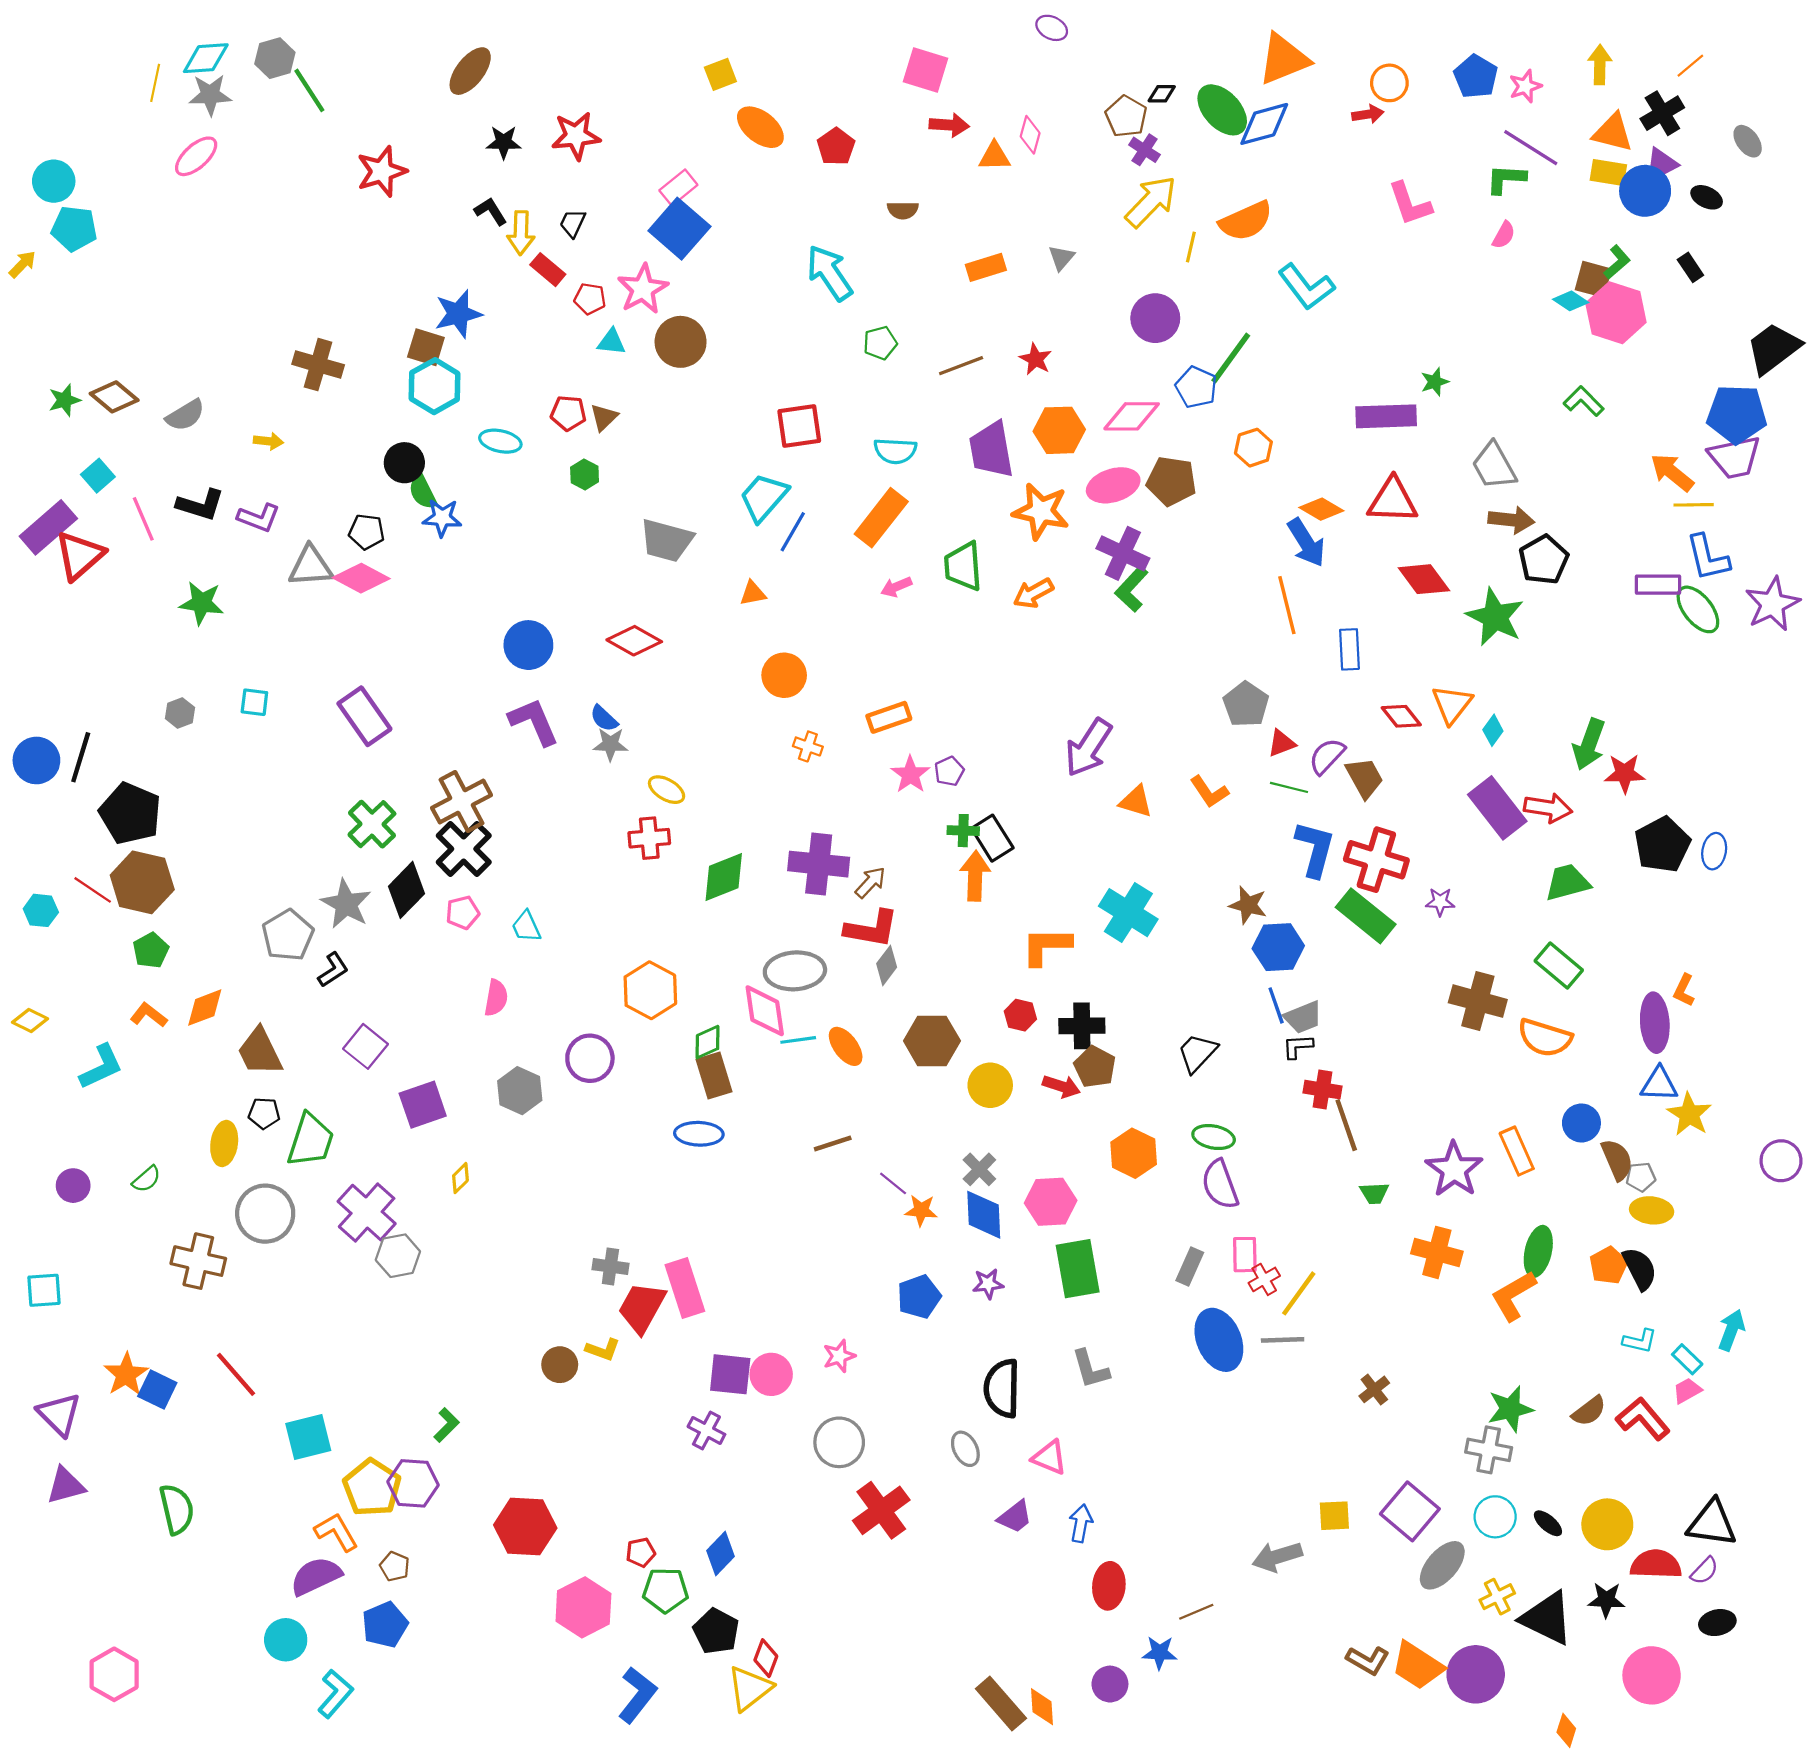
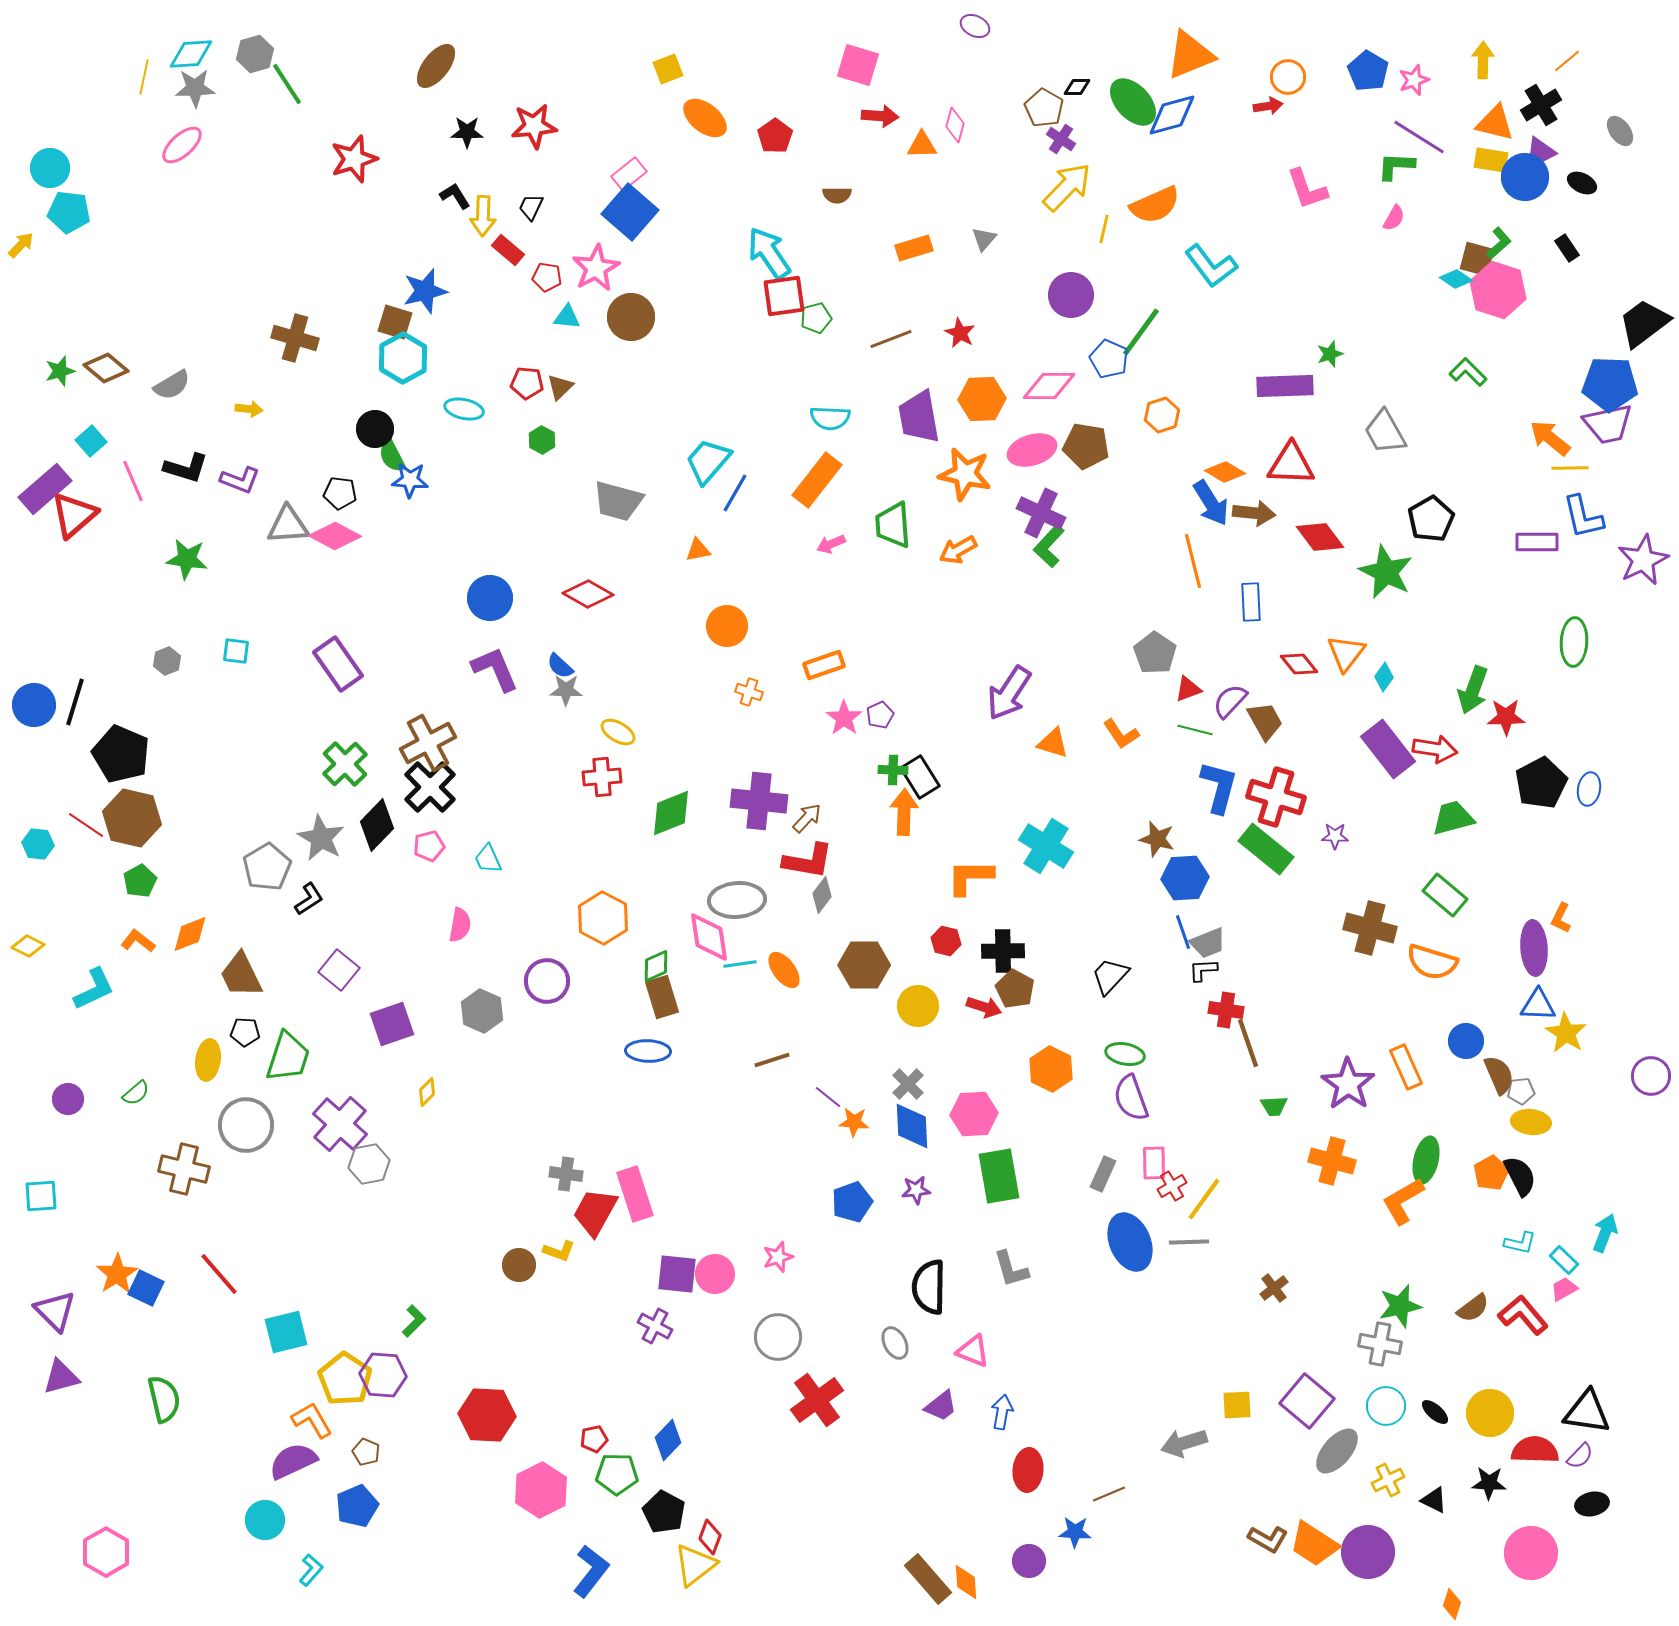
red square: (799, 426) -> (784, 296), moved
brown arrow: (1511, 520) -> (1254, 513), moved
green ellipse: (1698, 609) -> (1574, 642), moved, turned 42
black triangle: (1547, 1618) -> (1434, 1500), size x0.5
cyan L-shape: (335, 1694) -> (311, 1570), size x0.7

